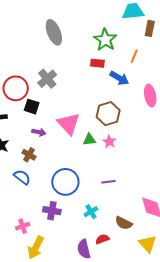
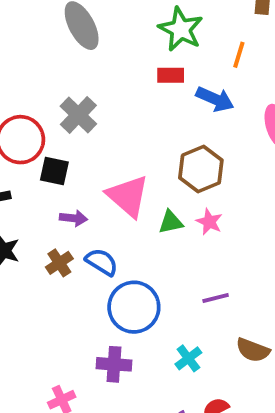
brown cross: (29, 155) -> (59, 263), turned 32
blue semicircle: (22, 177) -> (102, 262), moved
brown semicircle: (124, 223) -> (253, 350), moved

